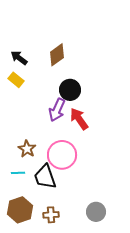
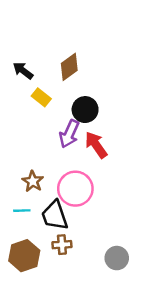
yellow rectangle: (16, 80) -> (41, 97), moved
brown cross: (51, 215) -> (62, 245), moved

